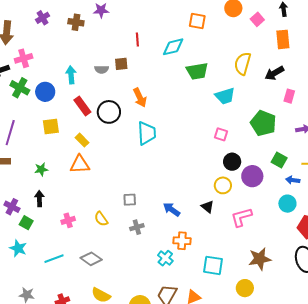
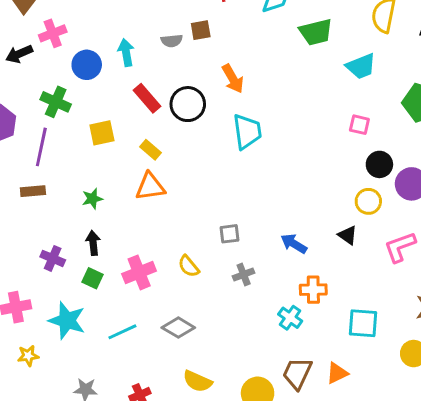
green cross: (20, 88) -> (56, 102), moved
blue circle: (45, 92) -> (87, 65), moved
pink cross: (68, 220) -> (139, 272), size x1.5
green square: (26, 223) -> (93, 278), moved
cyan star: (18, 248) -> (67, 321), size x1.4

